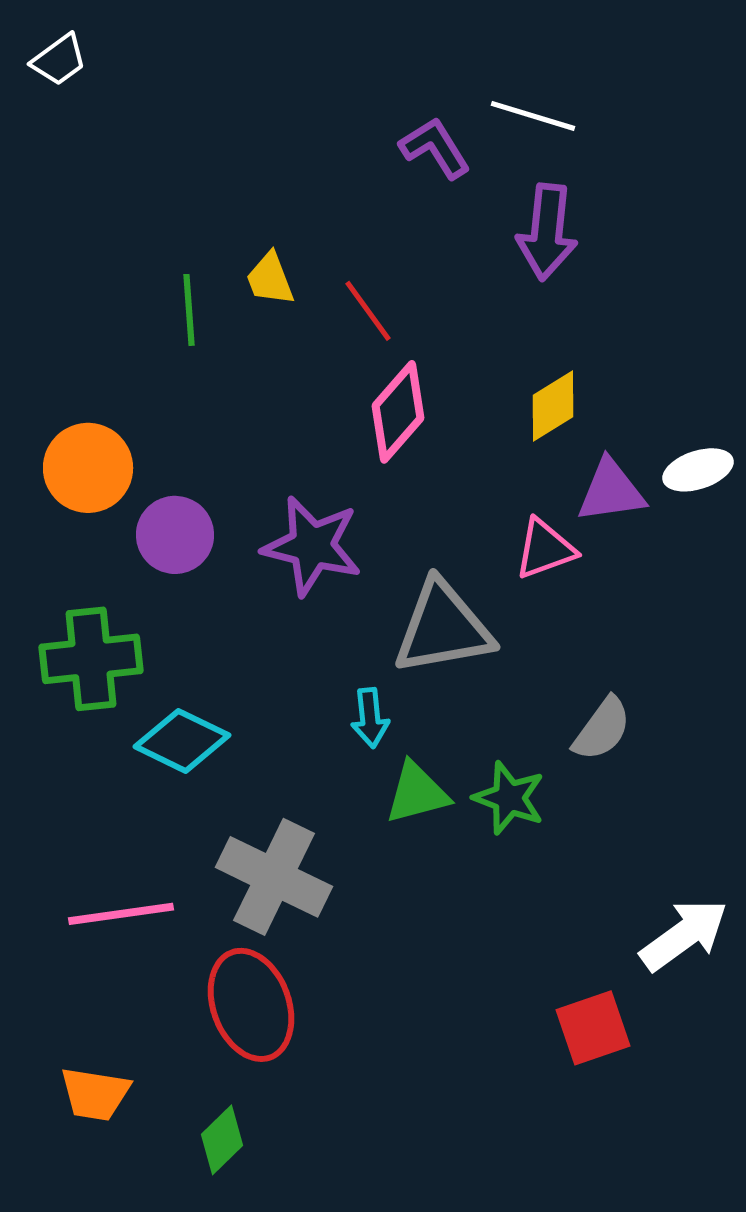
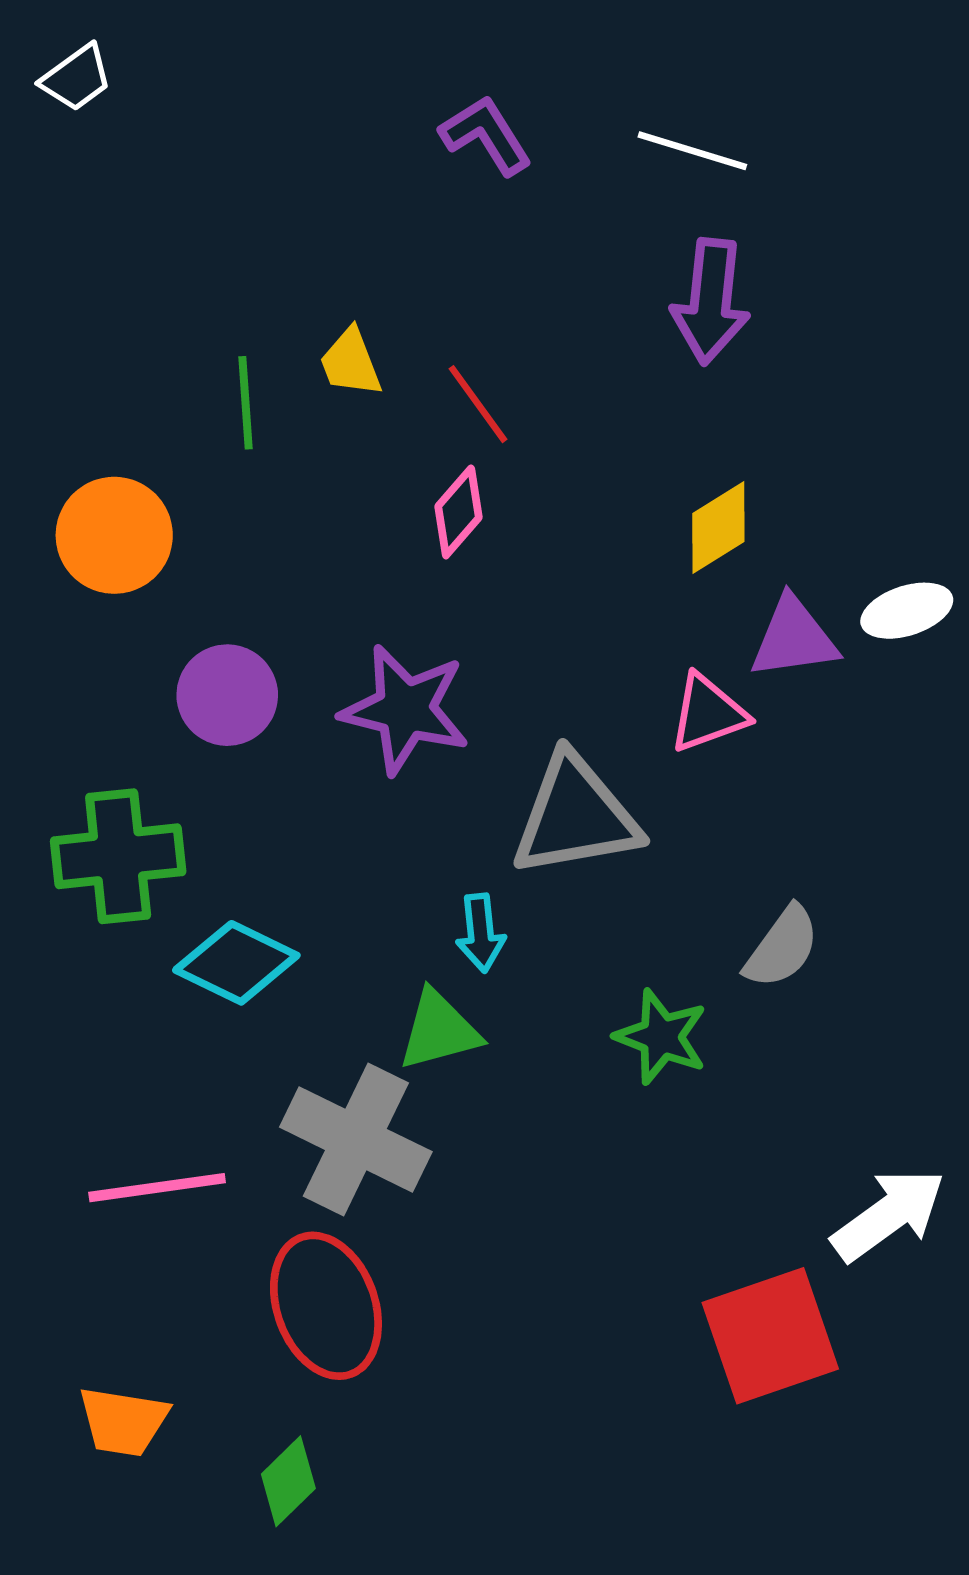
purple L-shape: (435, 148) -> (486, 135), moved
pink diamond: (398, 412) -> (459, 512), moved, size x0.7
orange circle: (88, 468) -> (114, 535), moved
green triangle: (417, 793) -> (439, 1030), moved
red square: (593, 1028) -> (770, 1336), size x1.4

